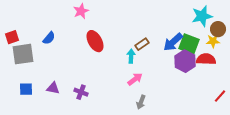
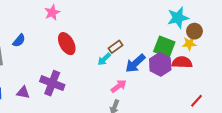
blue arrow: (173, 42) -> (135, 63), moved
cyan arrow: (131, 56) -> (104, 59), turned -136
pink arrow: (135, 79) -> (119, 86), moved
purple cross: (81, 92) -> (52, 83), moved, size x1.6

